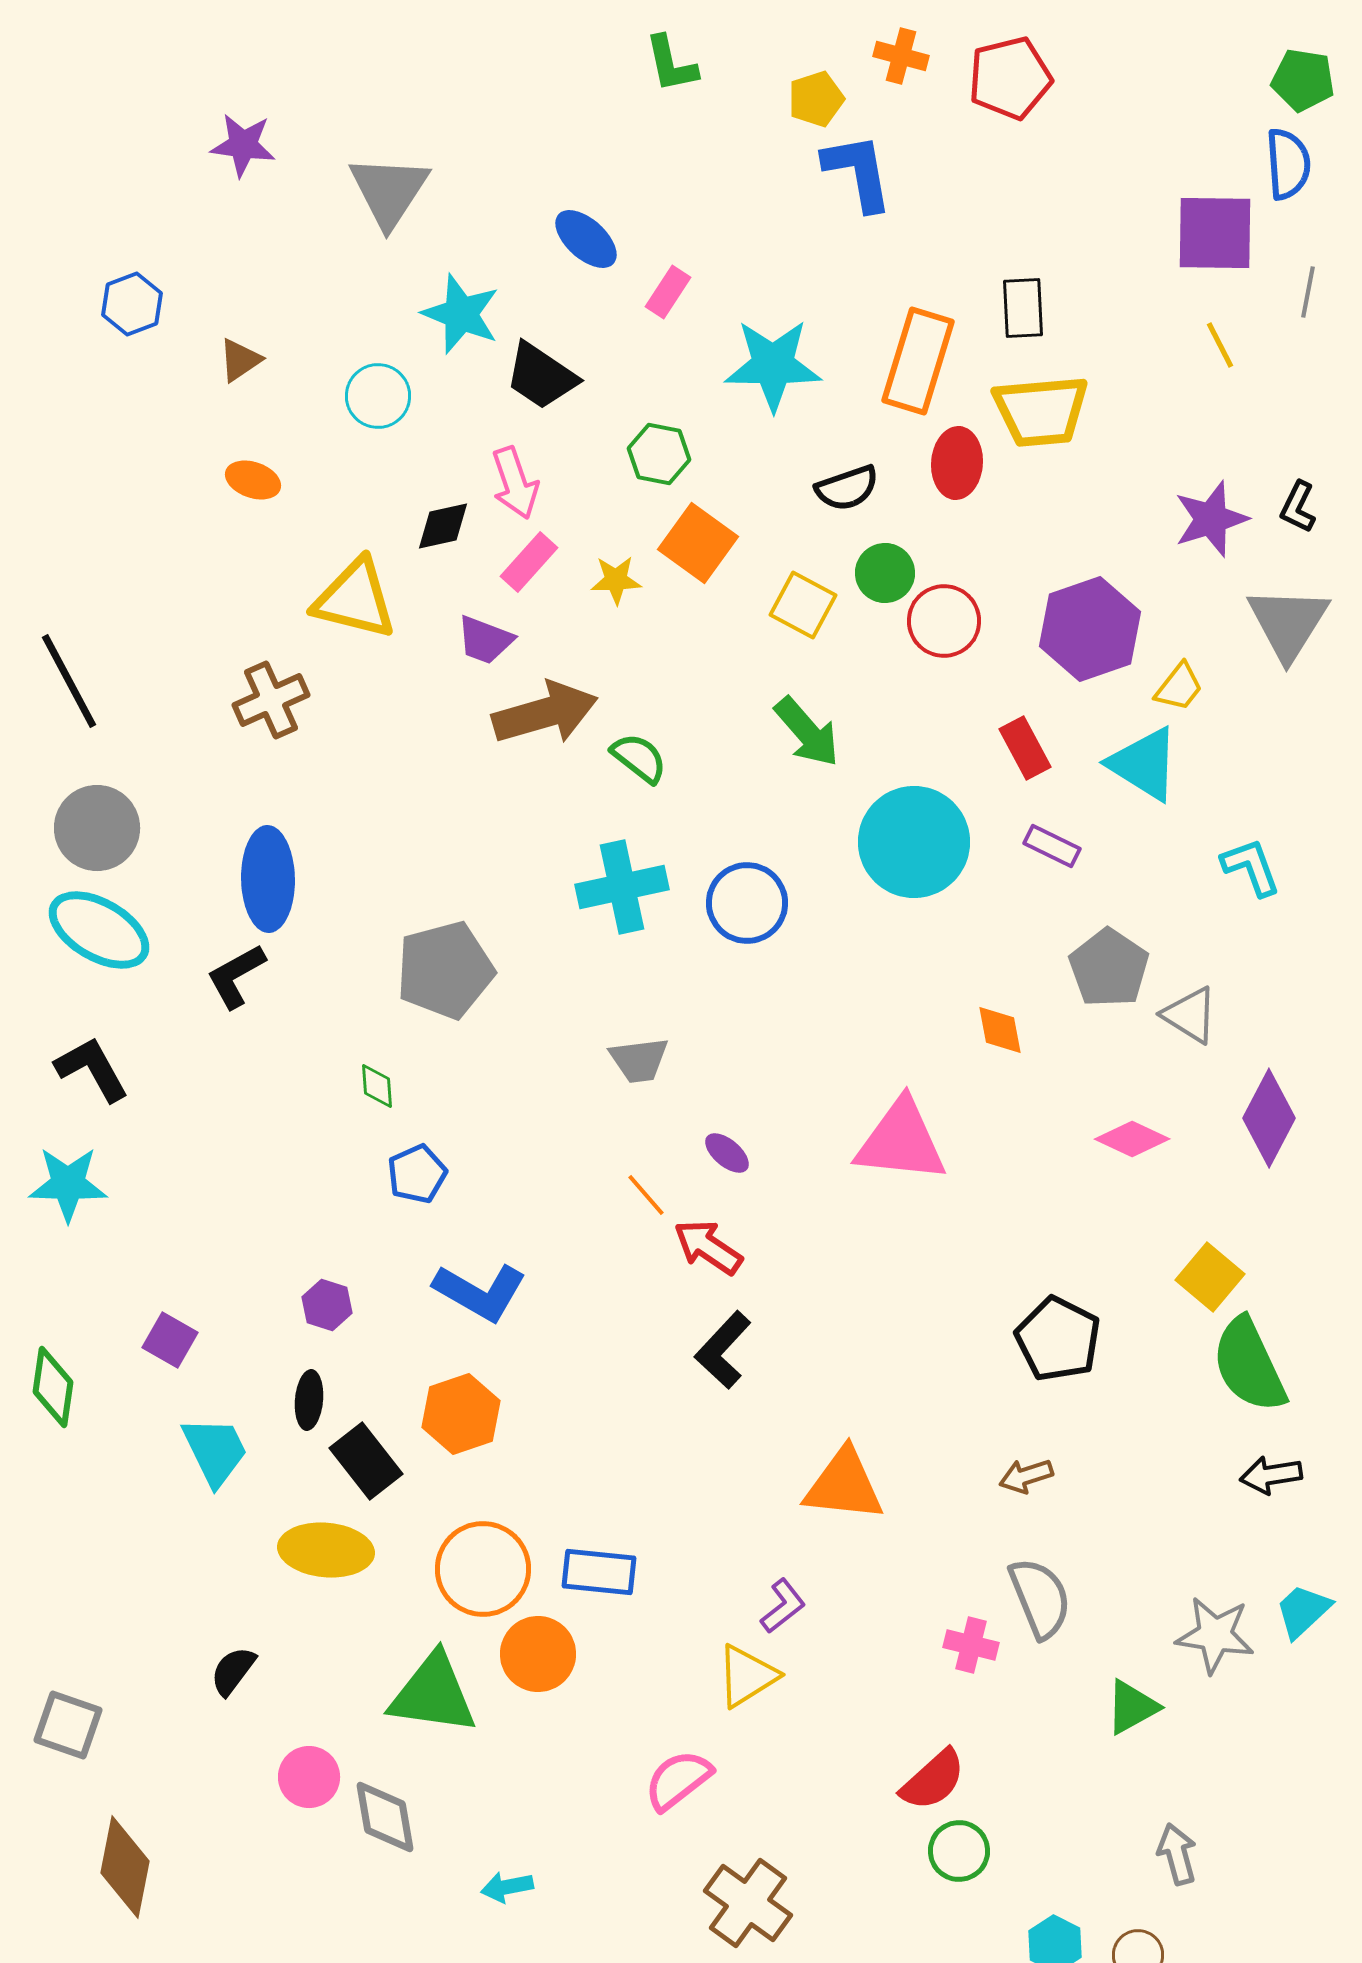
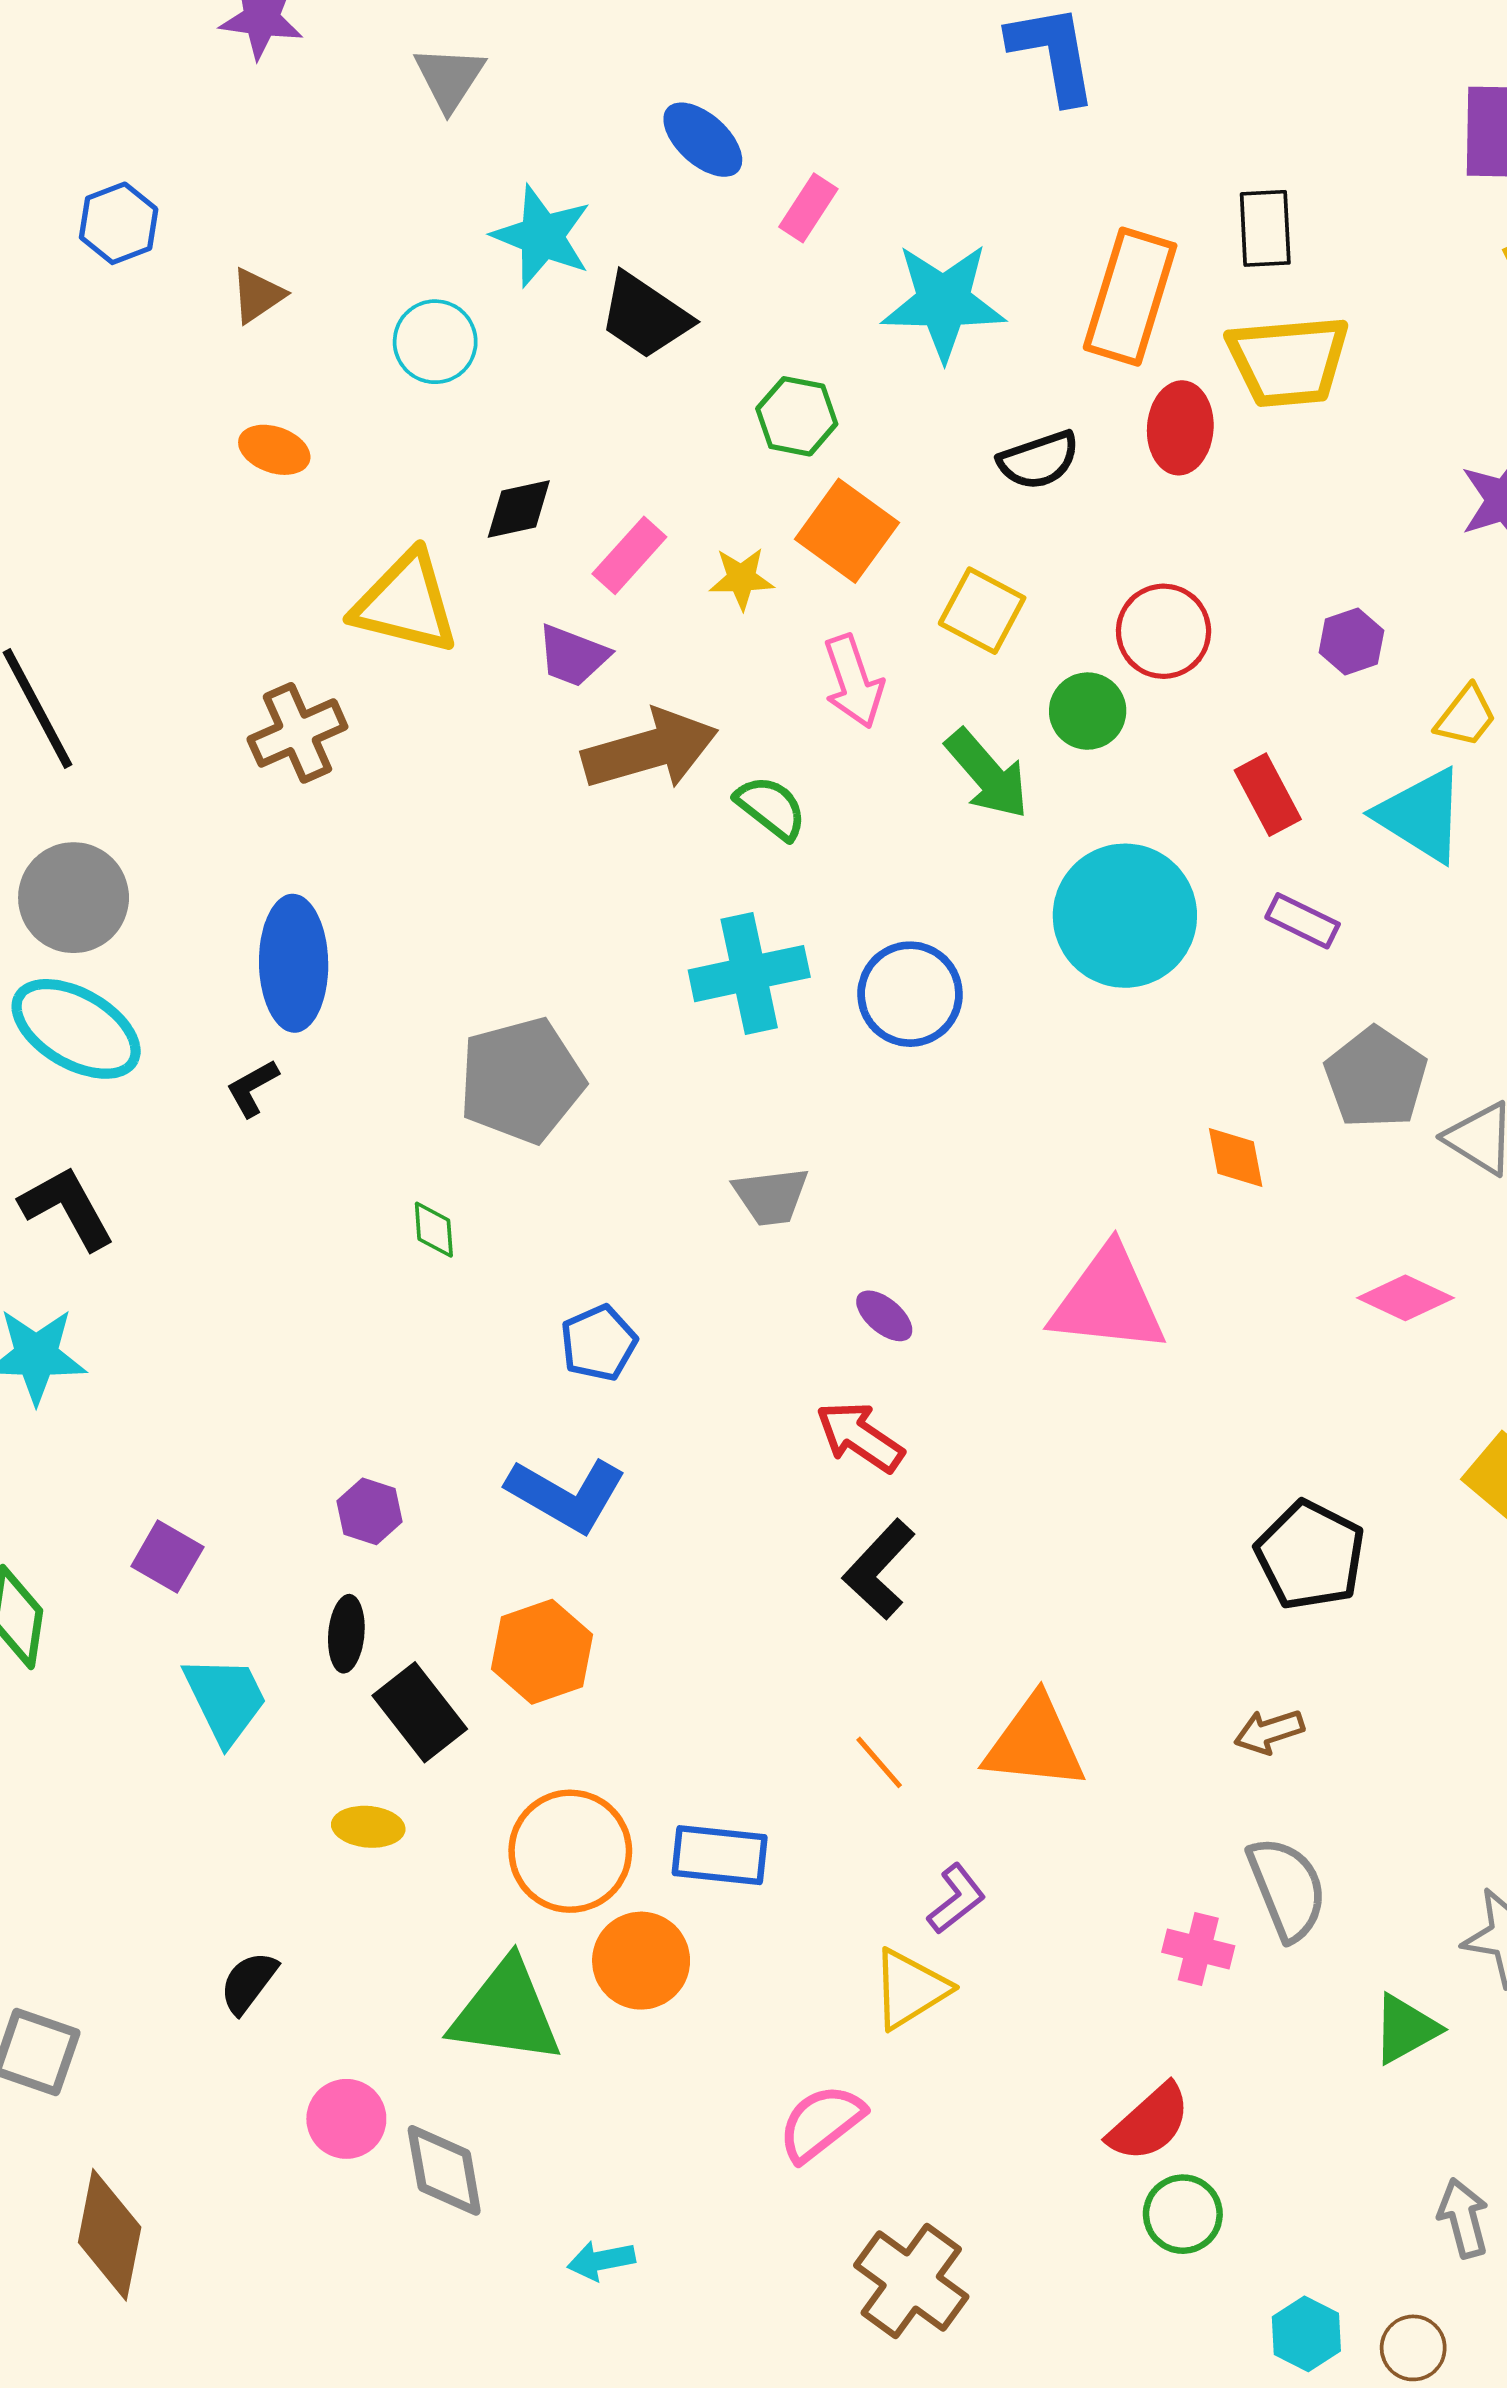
gray triangle: (389, 191) -> (449, 78), size x0.7
pink arrow: (515, 483) -> (853, 681), moved
green circle: (885, 573) -> (1088, 711), moved
purple hexagon: (1090, 629) -> (1351, 642), size x0.5
black L-shape: (236, 976) -> (252, 1088), size x0.7
blue pentagon: (417, 1174) -> (599, 1343), moved
orange line: (646, 1195) -> (879, 1762), moved
yellow ellipse: (326, 1550) -> (368, 1827), size x0.6

